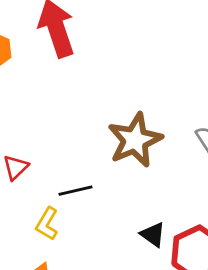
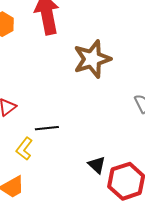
brown star: (135, 140) -> (92, 59), moved

